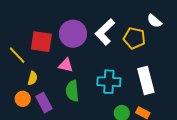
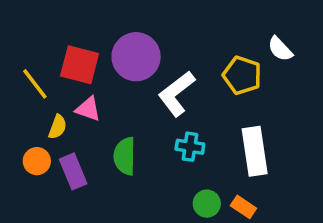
white L-shape: (105, 32) -> (177, 94), moved
pink triangle: (66, 65) -> (88, 109), moved
cyan cross: (109, 82) -> (190, 147), size x0.7

